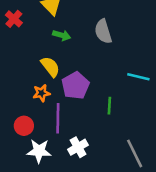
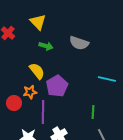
gray semicircle: (103, 31) -> (79, 43), turned -54
green line: (109, 106) -> (93, 112), moved
red circle: (24, 126) -> (14, 103), moved

